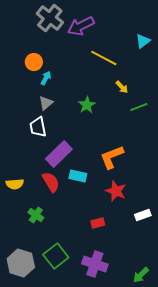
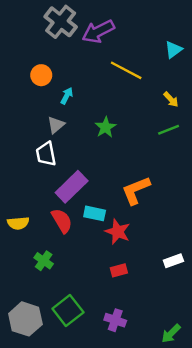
cyan arrow: (46, 78) -> (67, 96), moved
yellow arrow: (122, 87) -> (171, 99), moved
red star: (116, 191) -> (118, 232), moved
purple cross: (95, 264) -> (115, 320), size x0.7

